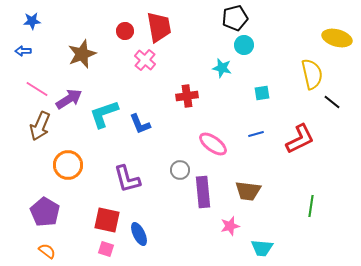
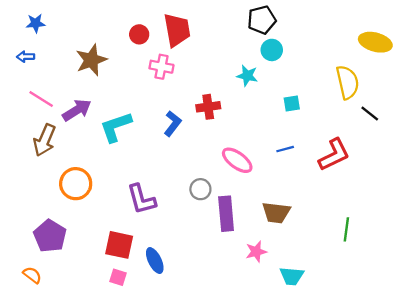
pink cross: (145, 60) -> (161, 67), turned -30
blue L-shape: (140, 124) -> (173, 123), moved, turned -120
orange semicircle: (47, 251) -> (32, 275), moved

